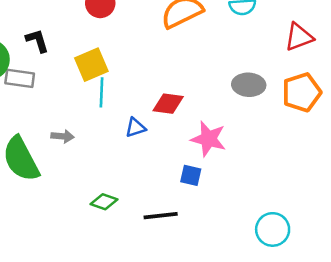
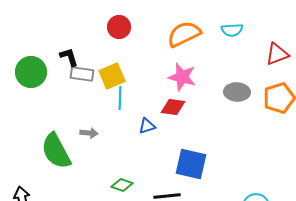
gray rectangle: (20, 78) -> (82, 74), moved
pink star: (208, 139) -> (182, 77), moved
blue square: (191, 175) -> (191, 164), size x1.8

